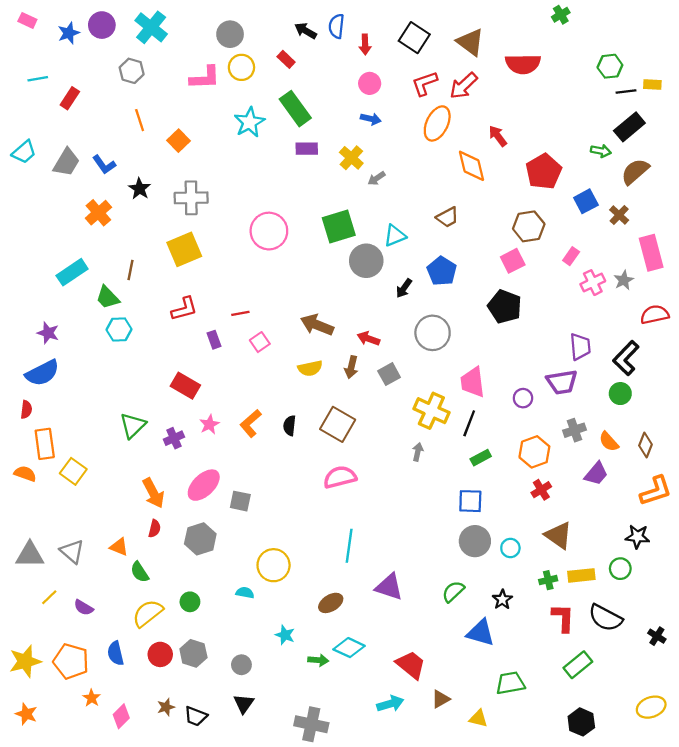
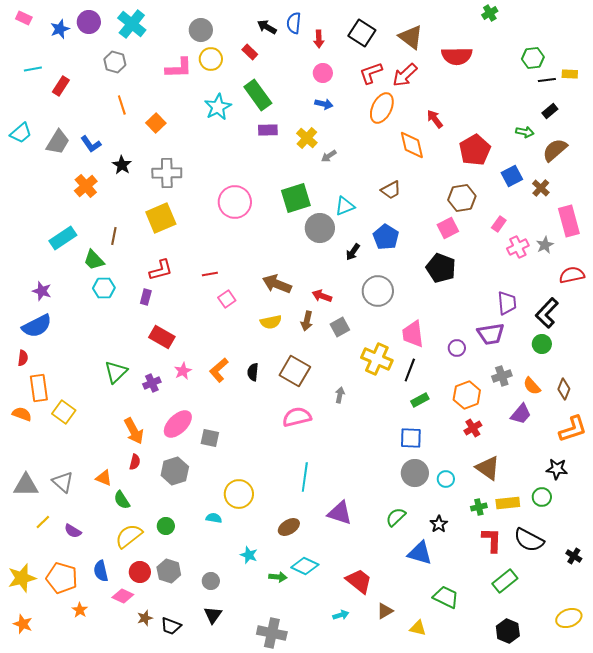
black rectangle: (629, 127) -> (550, 111), size x0.6
purple rectangle: (214, 340) -> (146, 297), moved, turned 35
gray arrow: (418, 452) -> (340, 395), moved
green trapezoid: (510, 683) -> (446, 597), turned 36
cyan arrow: (390, 704) -> (341, 615), size x0.7
pink diamond: (121, 716) -> (123, 596), moved, turned 70

